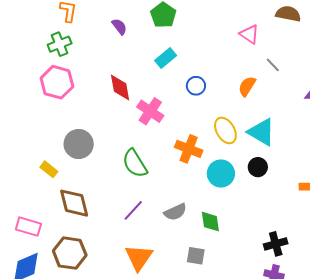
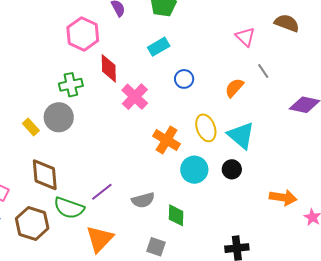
green cross: (60, 44) -> (71, 85), moved
pink hexagon: (57, 82) -> (83, 34), moved
green semicircle: (135, 163) -> (69, 208), moved, turned -48
yellow rectangle: (49, 169) -> (31, 127), moved

